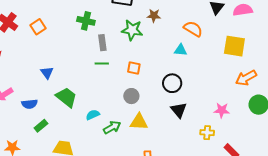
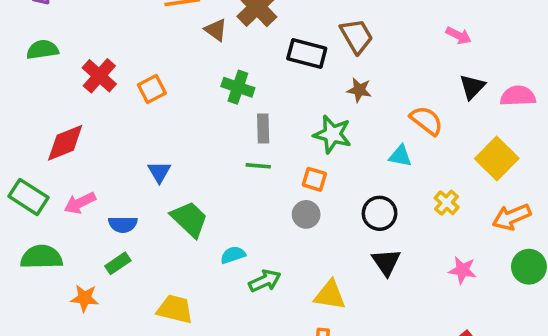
green star: (132, 30) -> (332, 134), moved
yellow square: (234, 46) -> (497, 159), turned 30
gray circle: (131, 96) -> (306, 214), moved
yellow triangle: (139, 122) -> (330, 295), moved
green rectangle: (41, 126) -> (118, 263), moved
yellow cross: (207, 133) -> (447, 203), moved, turned 32

